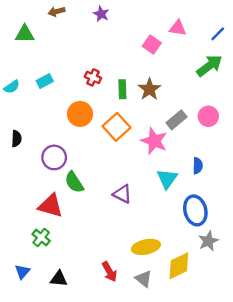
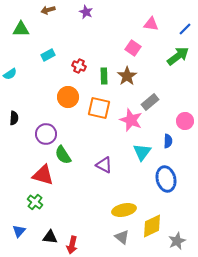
pink square: (152, 44) -> (133, 48), moved
cyan rectangle: (45, 81) -> (48, 55), moved
pink circle: (208, 116) -> (185, 121), moved
orange square: (116, 127) -> (99, 108), turned -35
gray star: (208, 241) -> (177, 241), moved
red arrow: (109, 272) -> (72, 245), moved, turned 42

